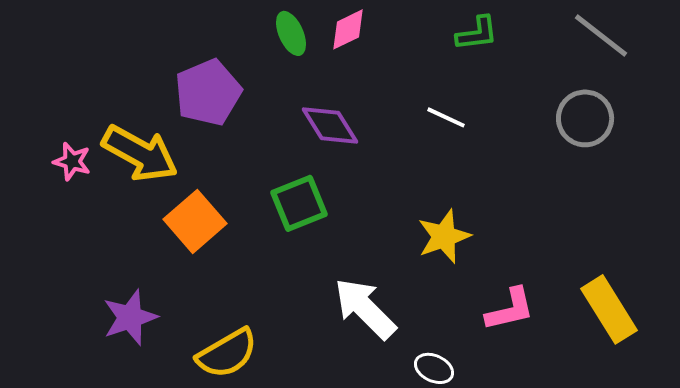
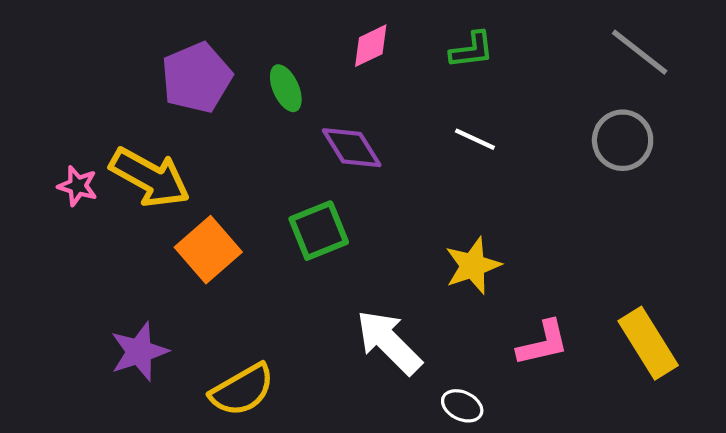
green ellipse: (291, 33) -> (286, 88), moved
green L-shape: (477, 33) -> (472, 50), moved
purple pentagon: (208, 92) -> (197, 78), moved

